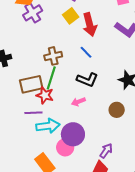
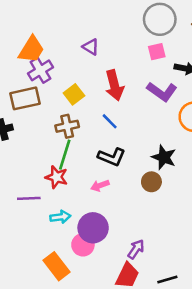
yellow square: (71, 16) -> (74, 94), moved
brown rectangle: (31, 84) -> (25, 98), moved
brown circle: (117, 110) -> (151, 182), moved
purple line: (33, 113) -> (29, 198), moved
cyan arrow: (48, 126) -> (60, 217), size x0.7

